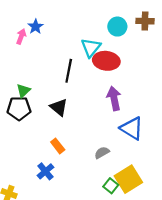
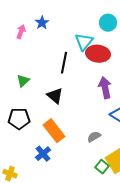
blue star: (36, 27) -> (42, 23), moved
black pentagon: (19, 108) -> (19, 119), moved
orange rectangle: (58, 146) -> (54, 131), size x1.6

